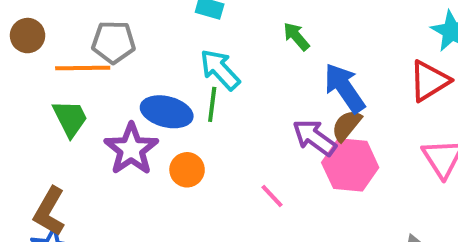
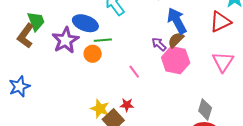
green line: (212, 104) -> (103, 40), moved, turned 72
purple arrow: (314, 137) -> (159, 44), size x0.7
brown L-shape: (49, 211) -> (26, 36), moved

